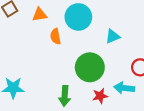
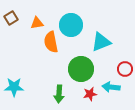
orange semicircle: (55, 36) -> (51, 42), size x1.5
cyan triangle: (113, 36) -> (101, 42), size x1.5

